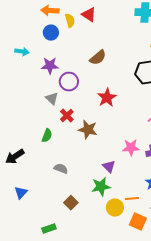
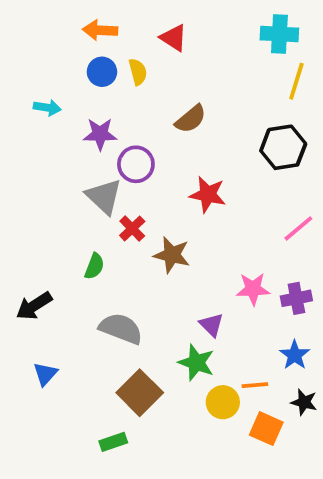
yellow semicircle: (70, 21) -> (138, 72), moved
red star: (107, 98) -> (208, 194), turned -30
gray triangle: (52, 99) -> (104, 196), size x1.5
gray semicircle: (61, 169) -> (121, 329), size x1.6
green star: (101, 187) -> (196, 363), turned 30
brown square: (71, 203) -> (140, 393), size x1.6
green rectangle: (49, 229) -> (113, 442), moved

